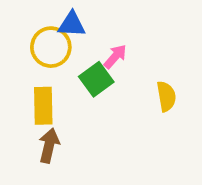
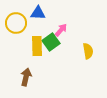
yellow circle: (51, 47) -> (16, 23), moved
yellow rectangle: (43, 106) -> (37, 46), moved

